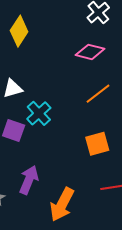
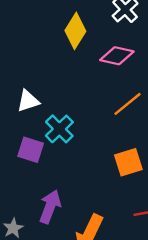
yellow diamond: (19, 31) -> (75, 31), moved

